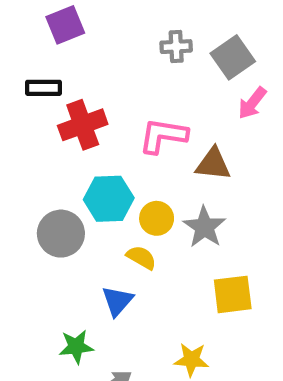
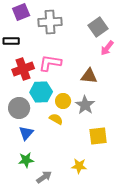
gray cross: (176, 47) -> (50, 22), moved, size x1.6
red cross: (83, 125) -> (23, 69), moved
pink L-shape: (163, 136) -> (50, 63), moved
blue triangle: (117, 301) -> (26, 133), moved

